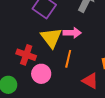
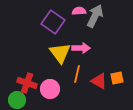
red cross: (26, 55) -> (27, 83), moved
red triangle: (90, 81) -> (99, 81), moved

